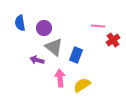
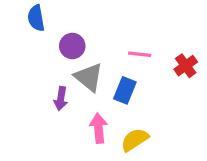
blue semicircle: (20, 23) -> (36, 18), moved
pink line: (98, 26) -> (140, 54), moved
purple arrow: (37, 60) -> (61, 99), turned -96

